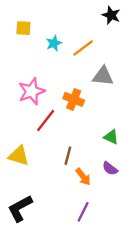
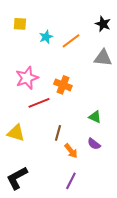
black star: (111, 15) -> (103, 24), moved
gray triangle: (103, 76) -> (103, 58), moved
red line: (46, 121) -> (39, 103), turned 30

